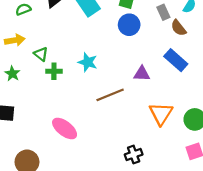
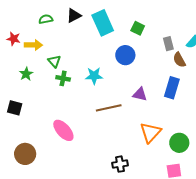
blue circle: (129, 25) -> (125, 55), moved
blue rectangle: (176, 60) -> (172, 88), turned 55
cyan star: (88, 62) -> (94, 76), turned -30

